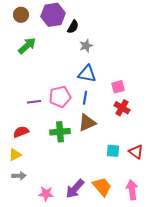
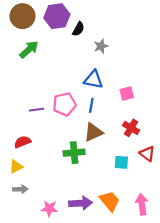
brown circle: (21, 15) -> (22, 16), size x1.5
gray star: (86, 46) -> (101, 46), moved
red cross: (122, 108) -> (131, 128), moved
green cross: (60, 132) -> (74, 153), moved
red triangle: (136, 152) -> (147, 154), moved
purple arrow: (75, 189) -> (81, 203), turned -135

